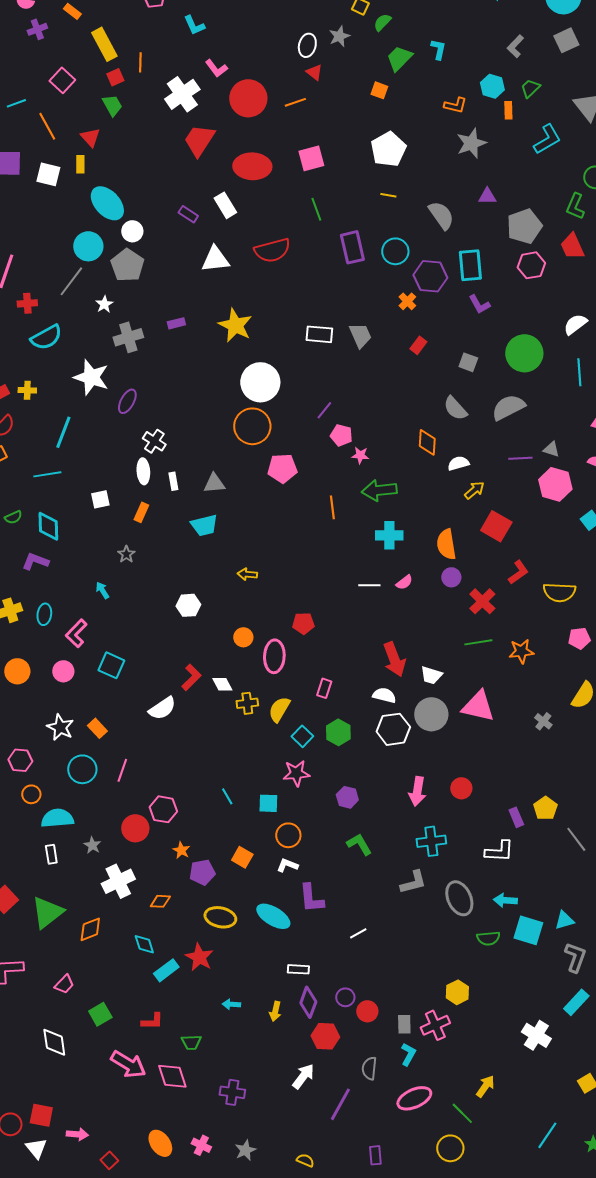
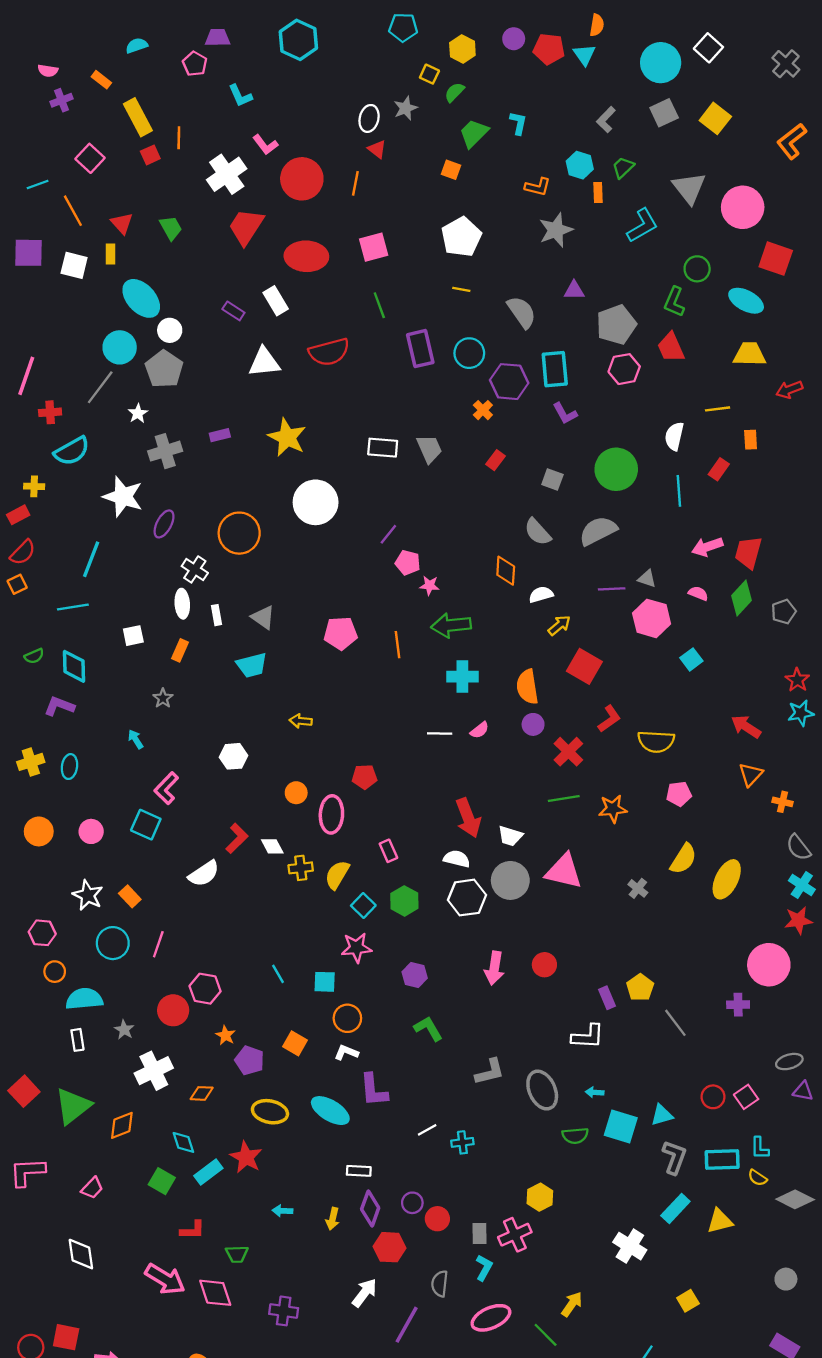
orange line: (295, 102) -> (355, 183), turned -60
green trapezoid: (112, 105) -> (171, 228), moved
white semicircle: (575, 324) -> (674, 436), turned -40
yellow cross: (27, 390) -> (34, 486), moved
orange circle: (252, 426) -> (239, 533), moved
pink pentagon: (282, 468) -> (341, 633), moved
gray triangle: (214, 483) -> (263, 617), turned 40
pink L-shape: (76, 633) -> (166, 788), moved
pink rectangle: (324, 688) -> (388, 851), turned -42
cyan cross: (431, 841) -> (462, 1142), moved, size x0.7
purple pentagon: (202, 872) -> (249, 1060), turned 30
cyan arrow: (505, 900) -> (595, 1092), size x0.7
green square: (100, 1014) -> (162, 1181), moved, turned -30

